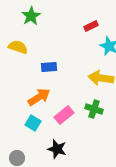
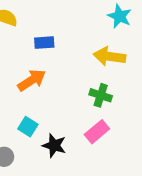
pink rectangle: (64, 115) -> (97, 132), moved
cyan square: (33, 123) -> (28, 127), moved

